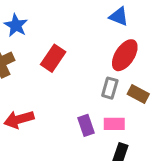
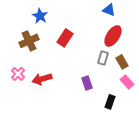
brown rectangle: (138, 94) -> (122, 62), turned 32
pink rectangle: (114, 124) -> (127, 82), moved, turned 48

